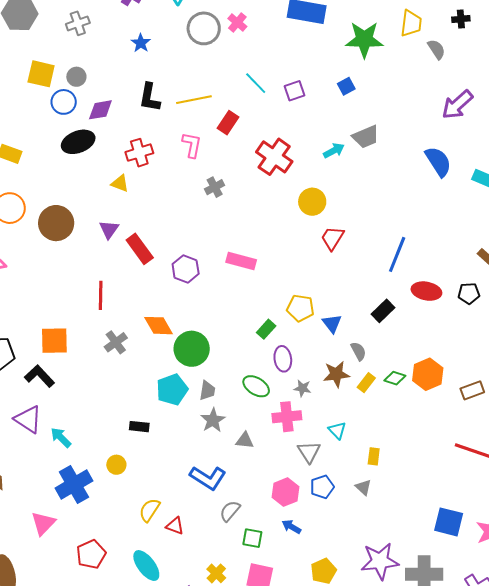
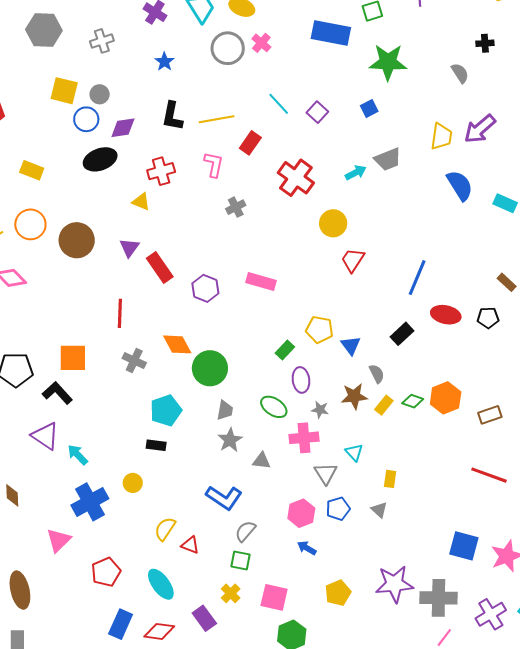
yellow trapezoid: (411, 23) -> (441, 137), moved
purple square: (295, 91) -> (317, 112), turned -30
gray cross: (116, 342) -> (134, 361), turned -30
cyan pentagon: (172, 390) -> (166, 410), moved
green square: (252, 538) -> (240, 561), moved

